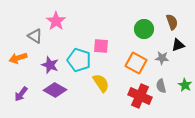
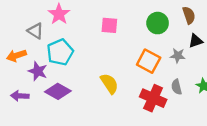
pink square: (101, 46) -> (109, 25), moved
cyan pentagon: (79, 60) -> (60, 52), moved, turned 30
purple star: (50, 65) -> (38, 71), moved
purple arrow: (21, 94) -> (20, 96), turned 56

